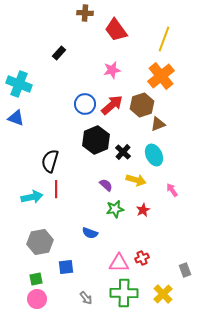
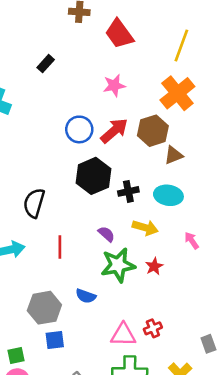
black cross: (123, 152) -> (128, 191), turned 35
cyan ellipse: (154, 155) -> (168, 195), turned -55
red line: (56, 189) -> (60, 247), moved
green star: (115, 209) -> (118, 265), size x1.5
gray hexagon: (40, 242) -> (44, 308), moved

